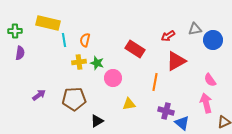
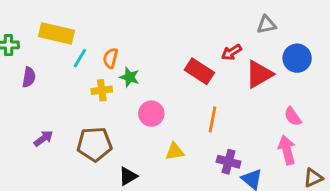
gray triangle: (195, 29) -> (266, 25), moved
cyan line: (64, 40) -> (80, 58), turned 40
red rectangle: (135, 49) -> (199, 71), moved
purple semicircle: (20, 53) -> (29, 77), moved
red triangle: (176, 61) -> (259, 74), moved
green star: (97, 63) -> (129, 77), moved

